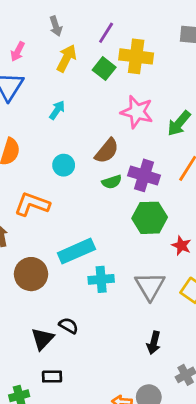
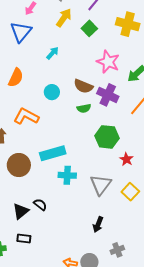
yellow cross: (136, 56) -> (128, 24), moved
brown semicircle: (107, 151) -> (83, 86), turned 66
purple cross: (144, 175) -> (108, 95), moved

